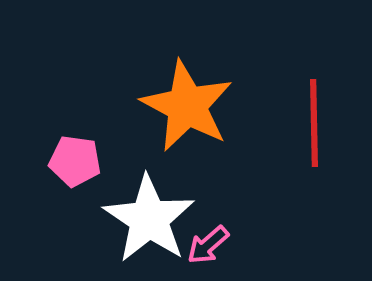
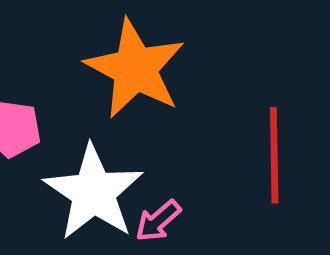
red line: (314, 123) -> (274, 155), moved

